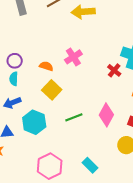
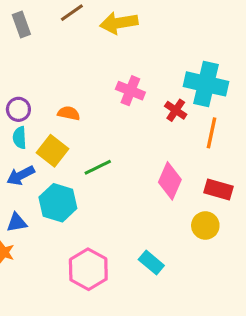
pink cross: (73, 57) -> (130, 91), moved, turned -30
yellow square: (52, 90) -> (52, 151), moved
green line: (74, 117) -> (98, 167), moved

